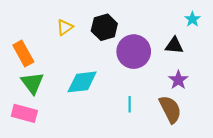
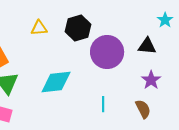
yellow triangle: (65, 27) -> (39, 28), turned 30
brown semicircle: (170, 109) -> (143, 109), size x0.7

